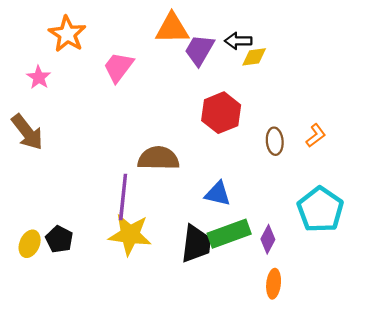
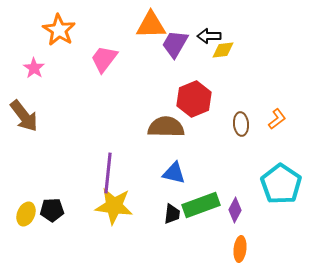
brown semicircle: (158, 158) -> (166, 127), moved
blue triangle: (218, 194) -> (174, 173), moved
black pentagon: (59, 239) -> (52, 210), turned -30
black trapezoid: (196, 244) -> (172, 214), size x0.6

